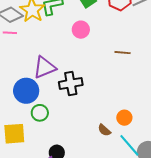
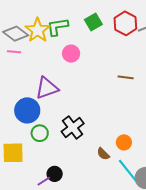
pink circle: (81, 30) -> (71, 54), moved
black cross: (71, 83) -> (73, 128), moved, turned -30

